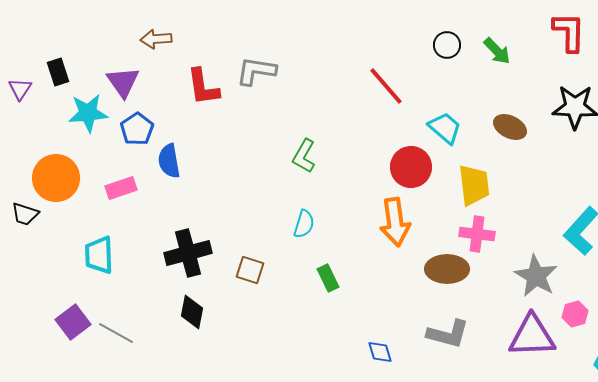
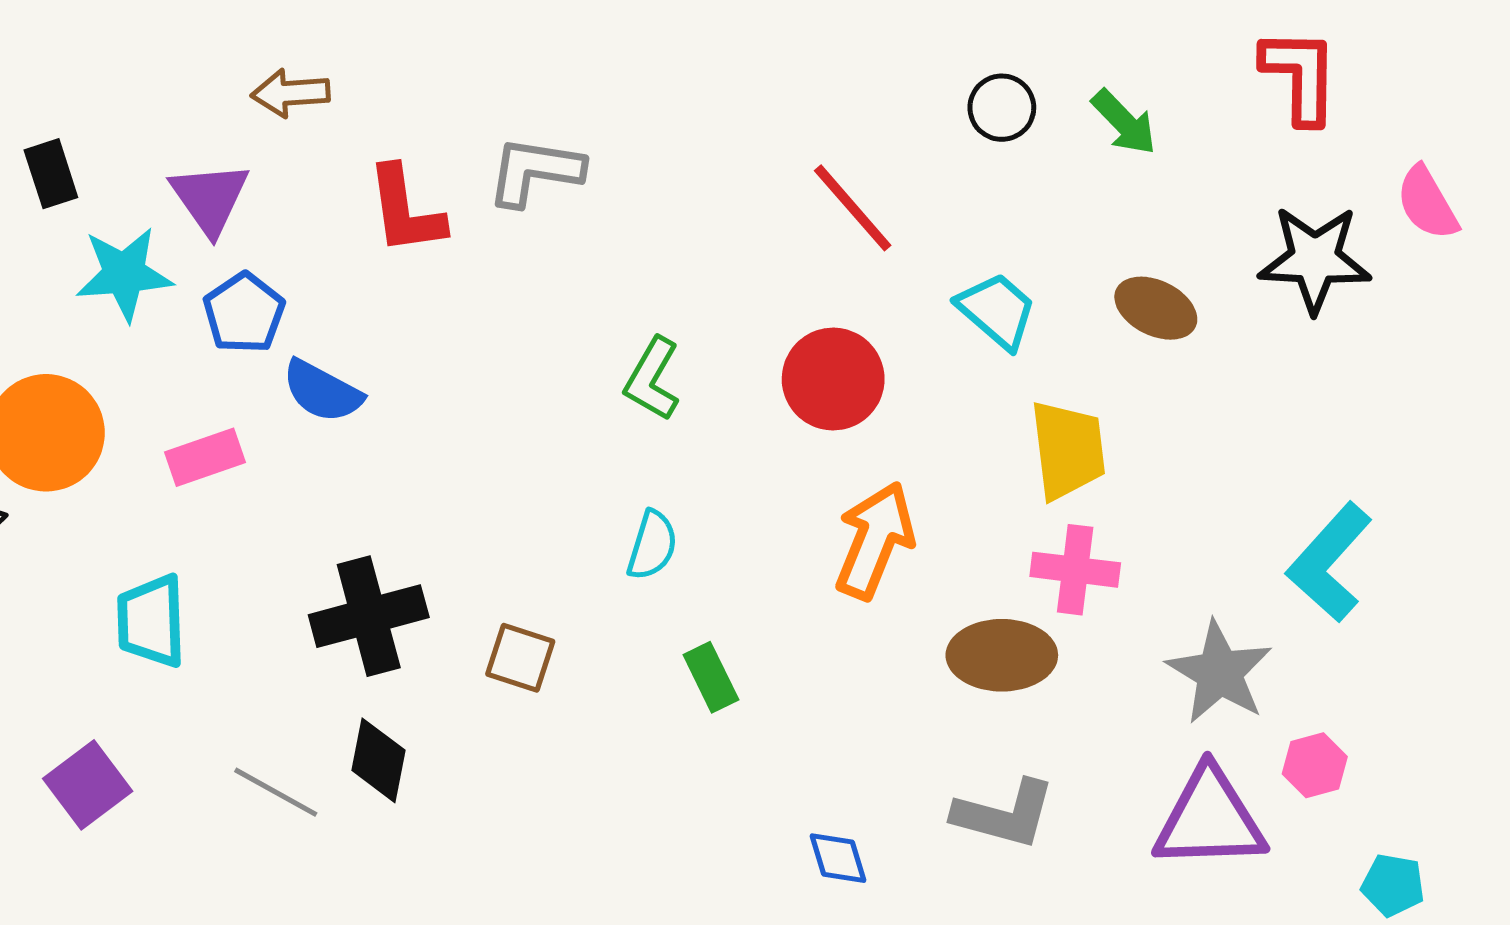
blue semicircle: (169, 161) -> (322, 391), turned -52
red circle: (411, 167) -> (833, 379), moved
orange arrow: (395, 222) -> (875, 540), turned -150
gray line: (116, 333) -> (276, 792), moved

